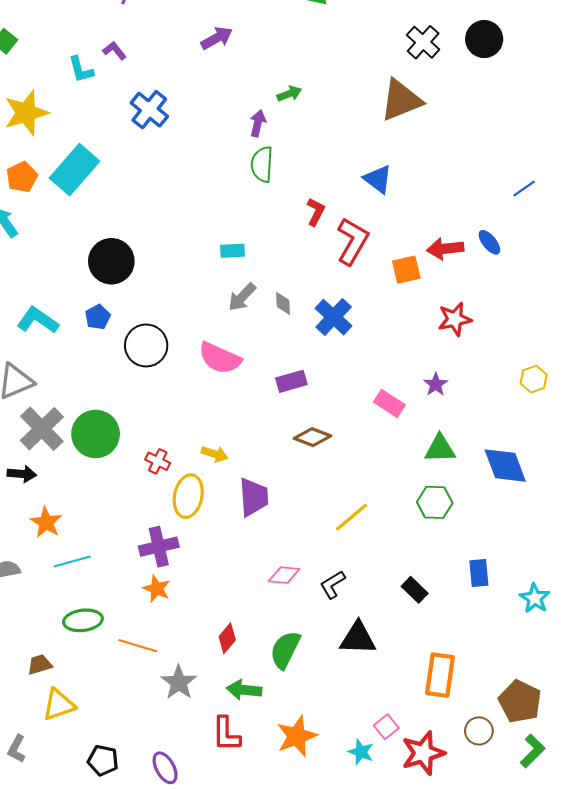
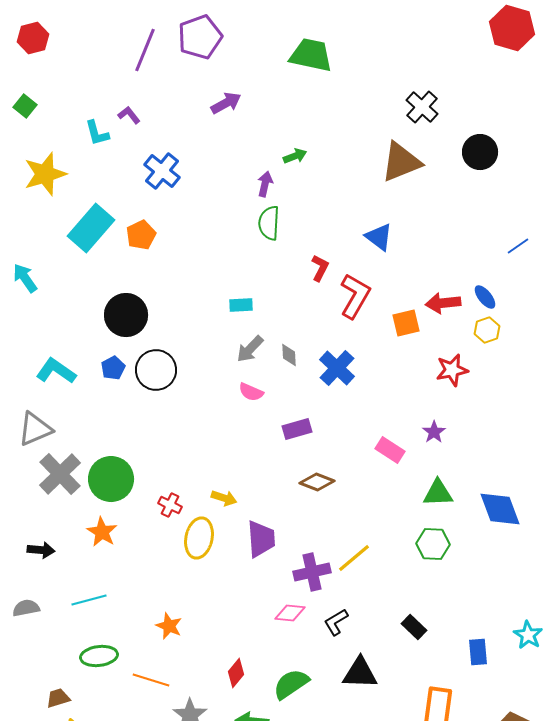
black circle: (484, 39) -> (480, 152), moved
orange pentagon: (22, 177) -> (141, 235), moved
black circle: (146, 345) -> (156, 370), moved
pink semicircle: (220, 358) -> (251, 392), moved, size x0.6
yellow hexagon: (534, 379) -> (487, 330), moved
black arrow: (22, 474) -> (41, 550), moved
orange star: (46, 522) -> (102, 532), moved
purple cross: (159, 547) -> (312, 572), moved
blue rectangle: (479, 573) -> (478, 652), moved
green semicircle: (285, 650) -> (291, 684), turned 30

